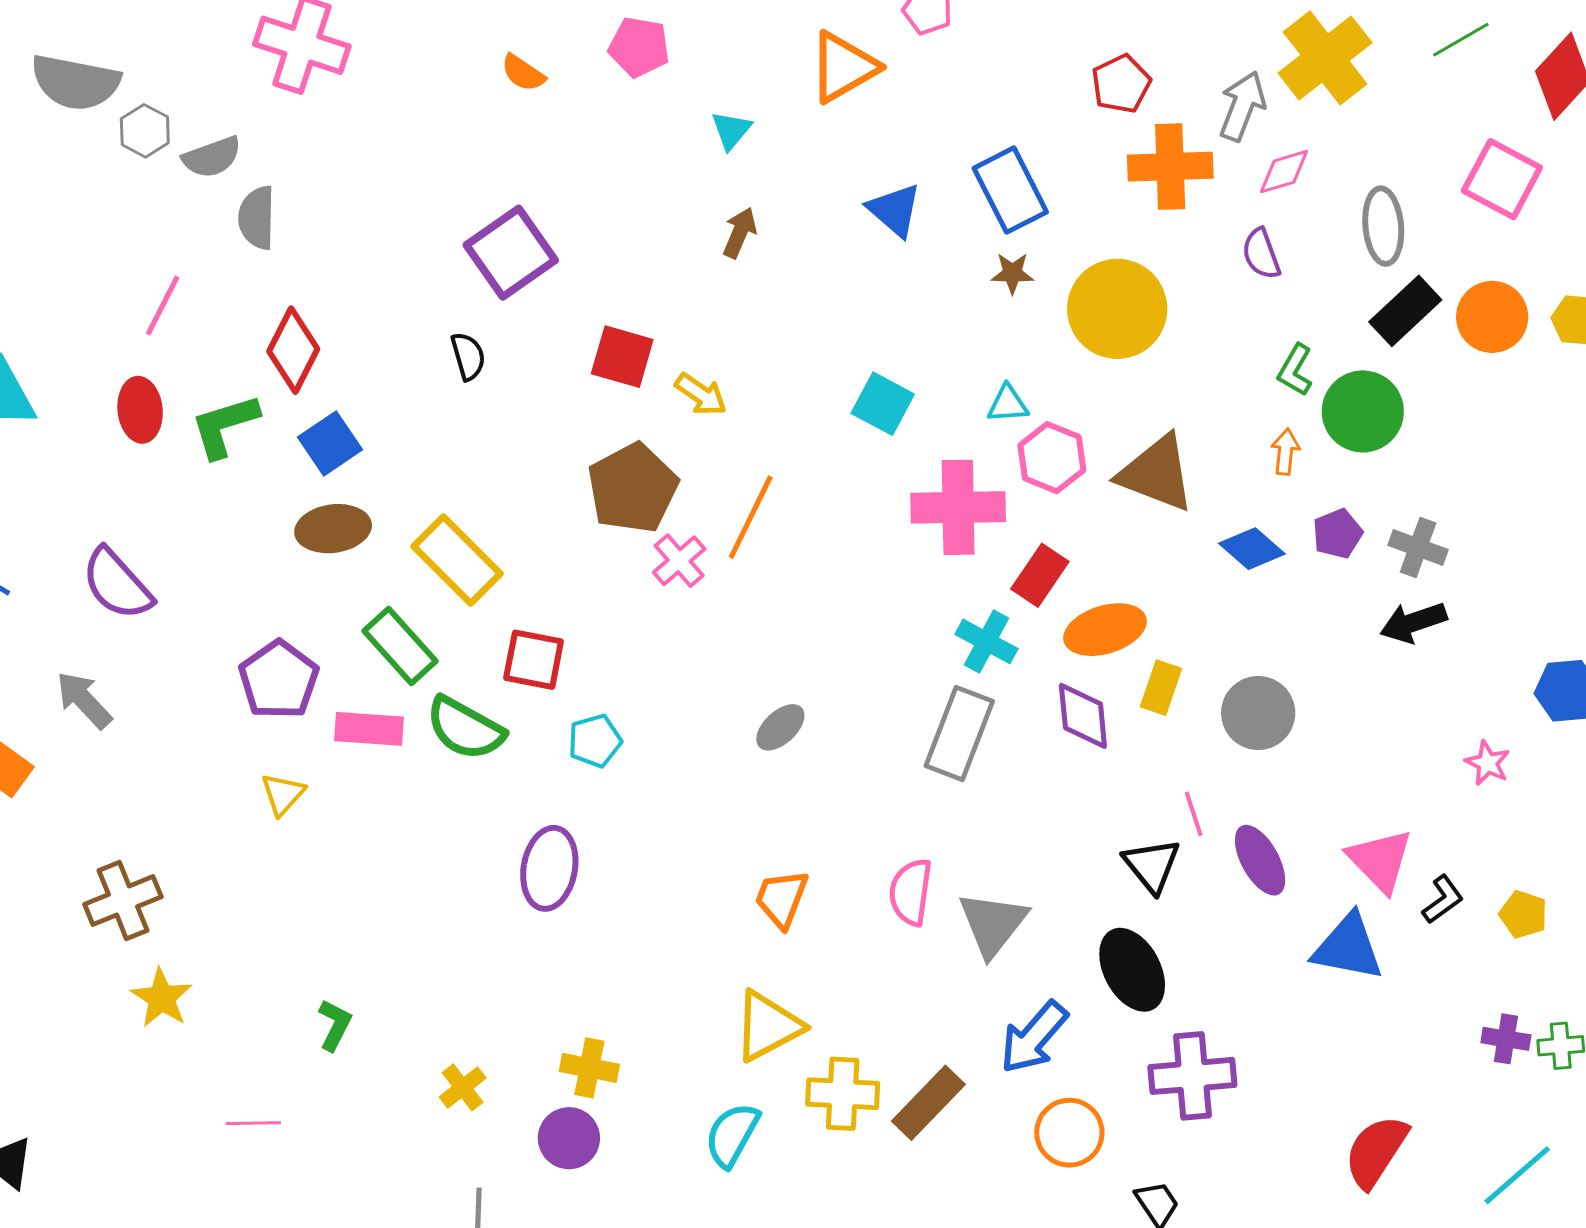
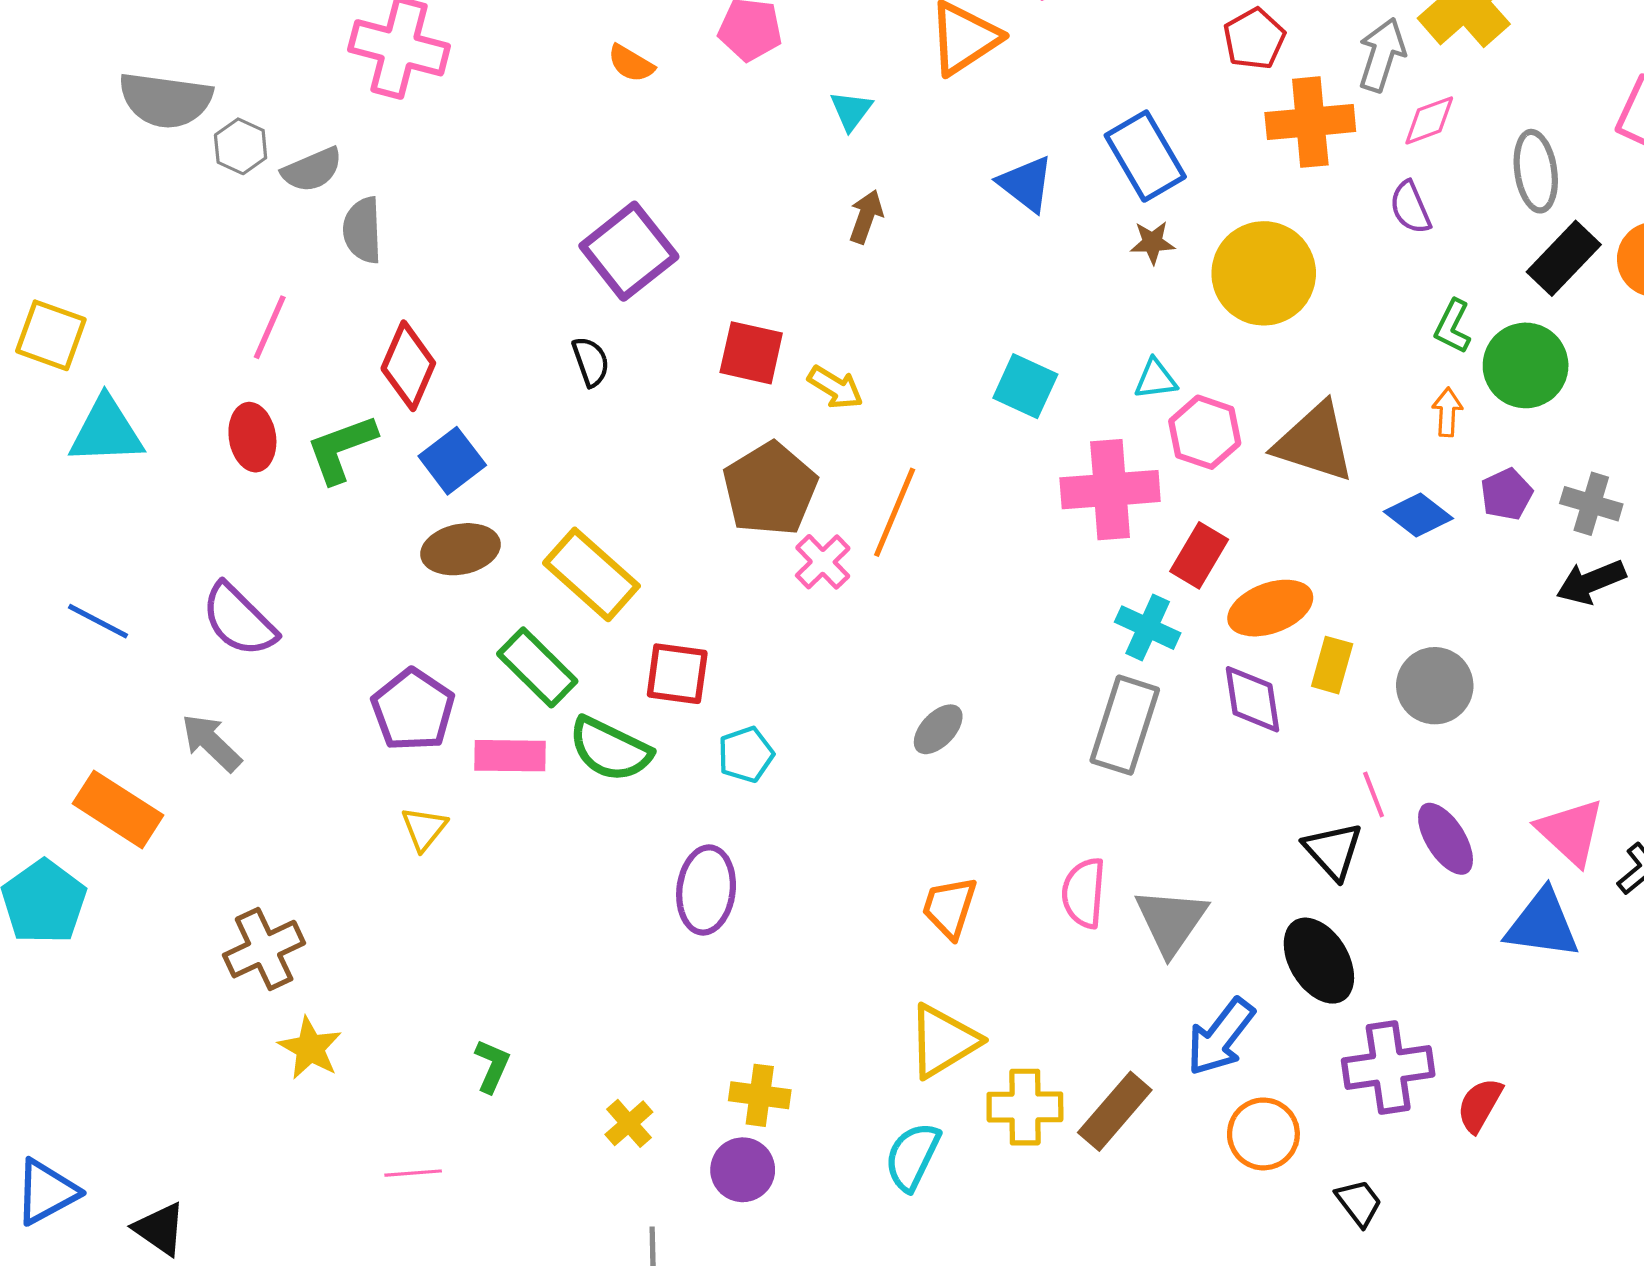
red semicircle: (1376, 1151) -> (1480, 1105), moved, size x0.7

